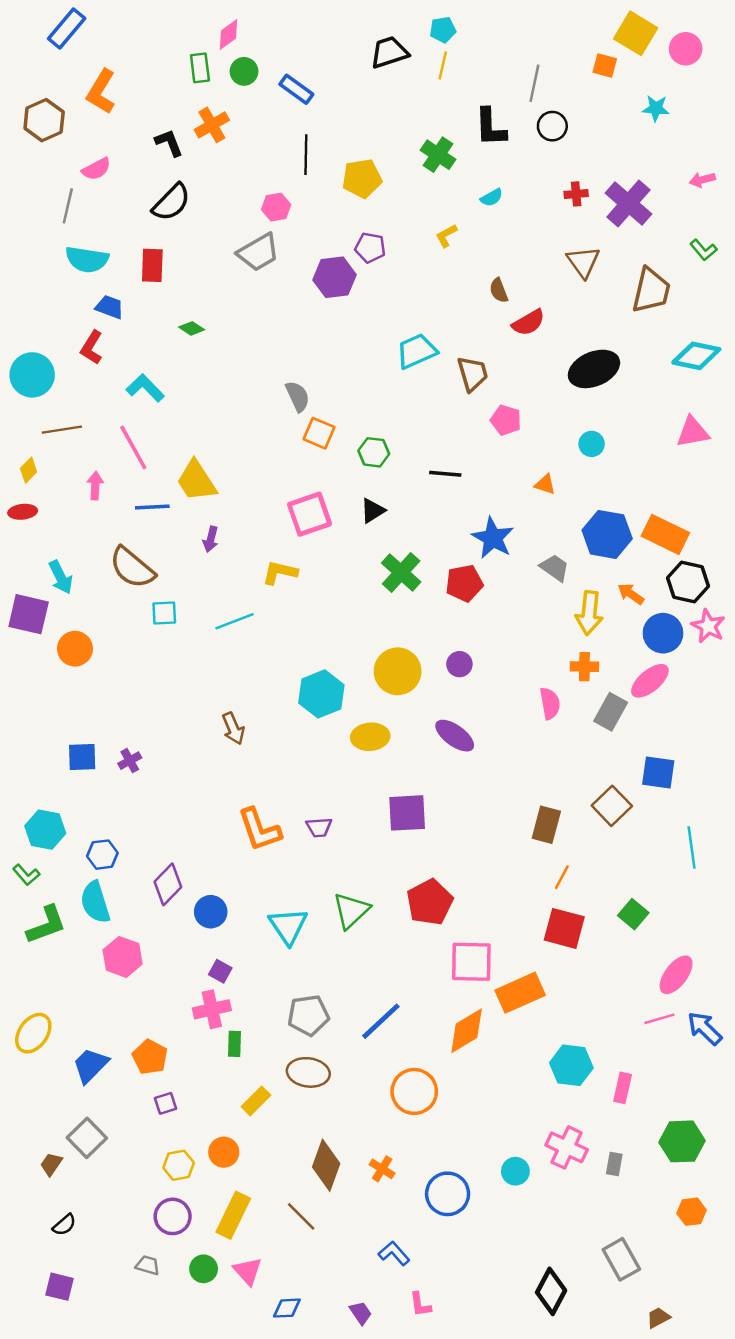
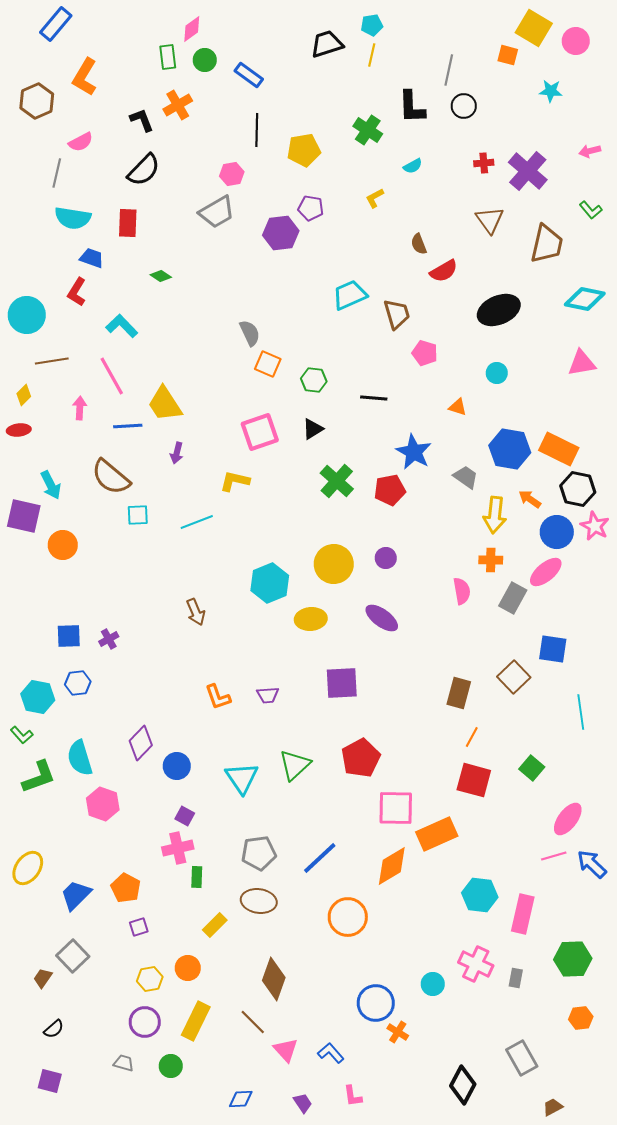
orange L-shape: (259, 830) -> (218, 697), size x0.7
blue hexagon: (102, 855) -> (78, 683), moved
pink rectangle: (623, 1088) -> (523, 914), size x1.5
orange cross: (382, 1169) -> (398, 1032), moved
pink triangle: (248, 1271) -> (286, 1050), moved

